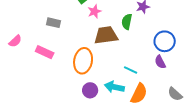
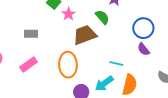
green semicircle: (127, 22) -> (102, 17), turned 140
pink rectangle: (45, 52) -> (29, 64), turned -48
cyan arrow: (114, 87) -> (104, 84), turned -36

